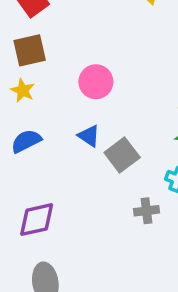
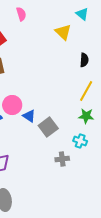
pink circle: (96, 82) -> (12, 105), moved

